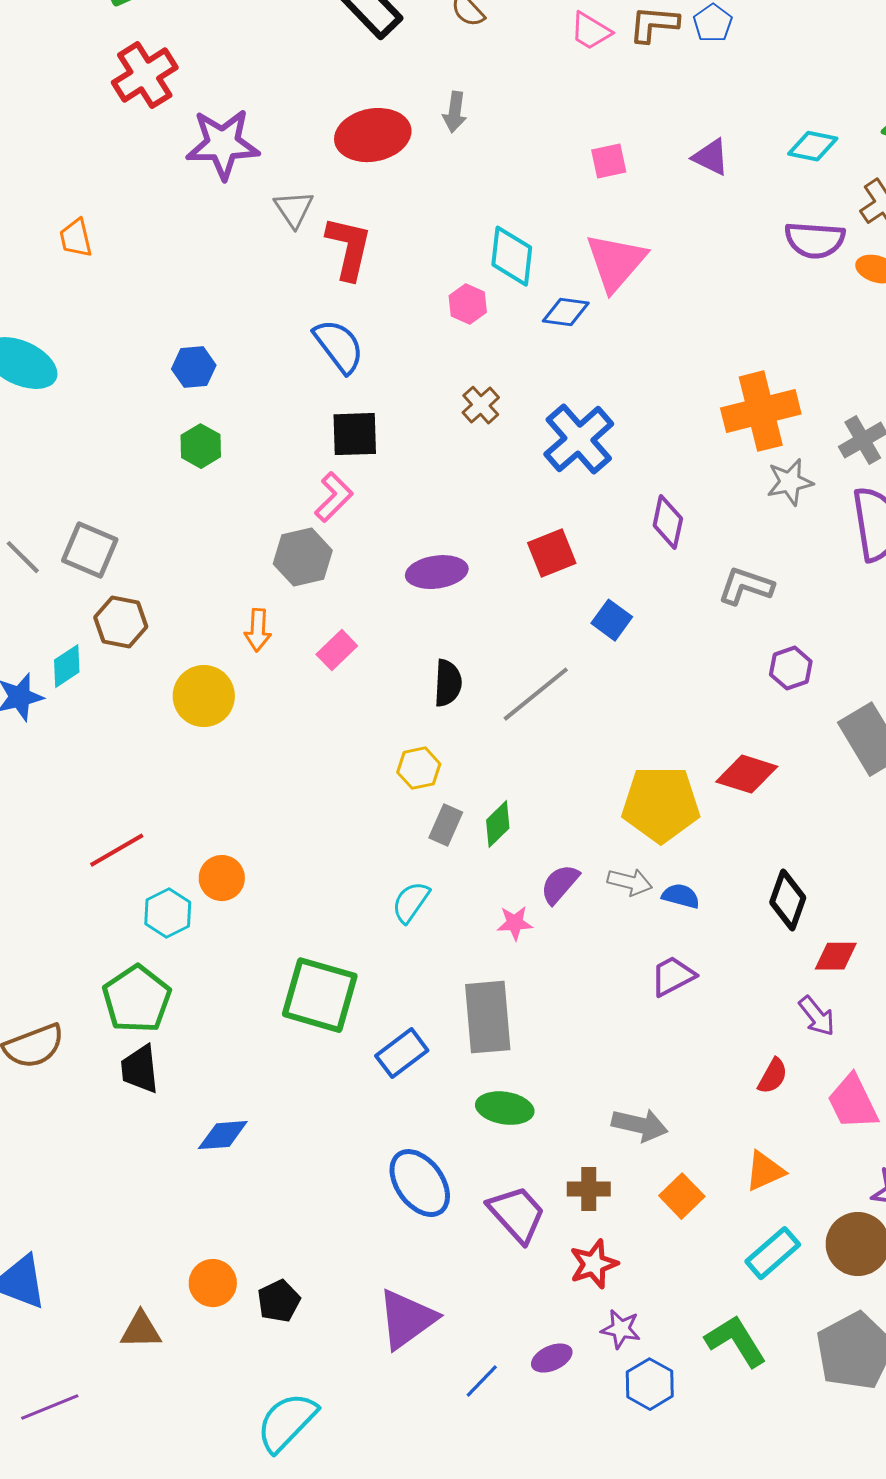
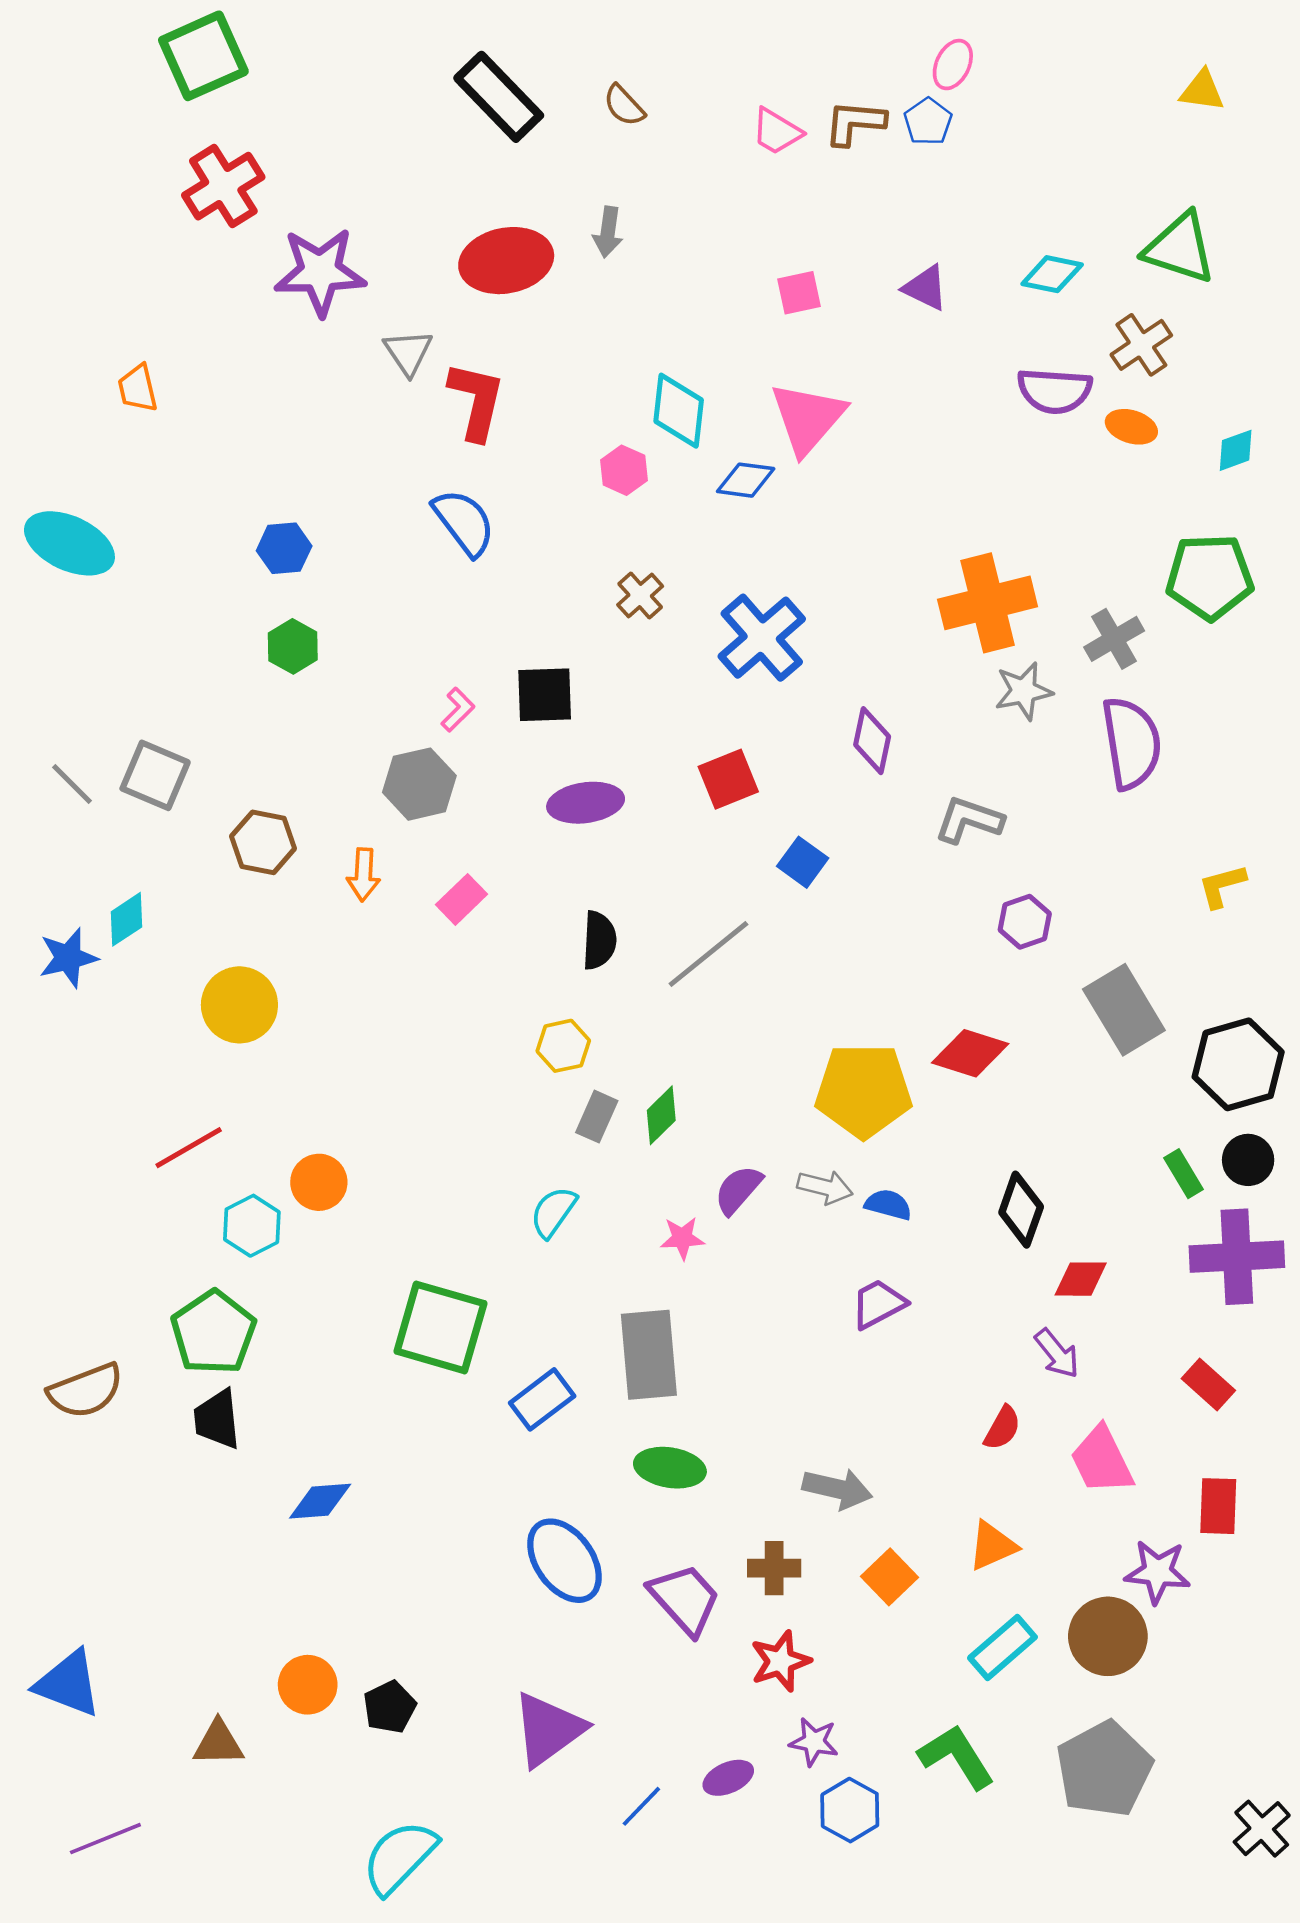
black square: (355, 434) -> (545, 695), moved
pink L-shape: (334, 497) -> (458, 710), size x0.7
brown hexagon: (121, 622) -> (263, 842), moved
yellow circle: (204, 696) -> (239, 1005), moved

